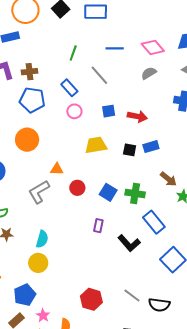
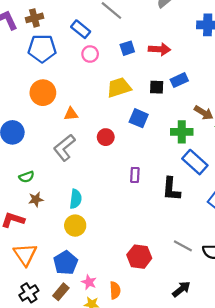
orange triangle: (57, 169) -> (71, 114), moved
blue square: (108, 192) -> (139, 118), moved
green cross: (135, 193) -> (182, 132), moved
black L-shape: (129, 243) -> (171, 189), turned 55

